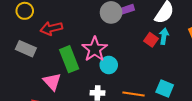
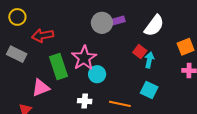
cyan arrow: (164, 36) -> (149, 60), moved
pink triangle: (52, 82) -> (41, 88), turned 48
cyan square: (165, 88) -> (149, 90), moved

